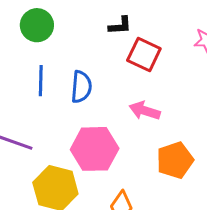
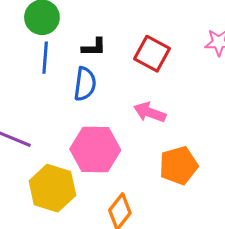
black L-shape: (120, 26) -> (94, 47), moved
blue line: (41, 81) -> (45, 58), moved

